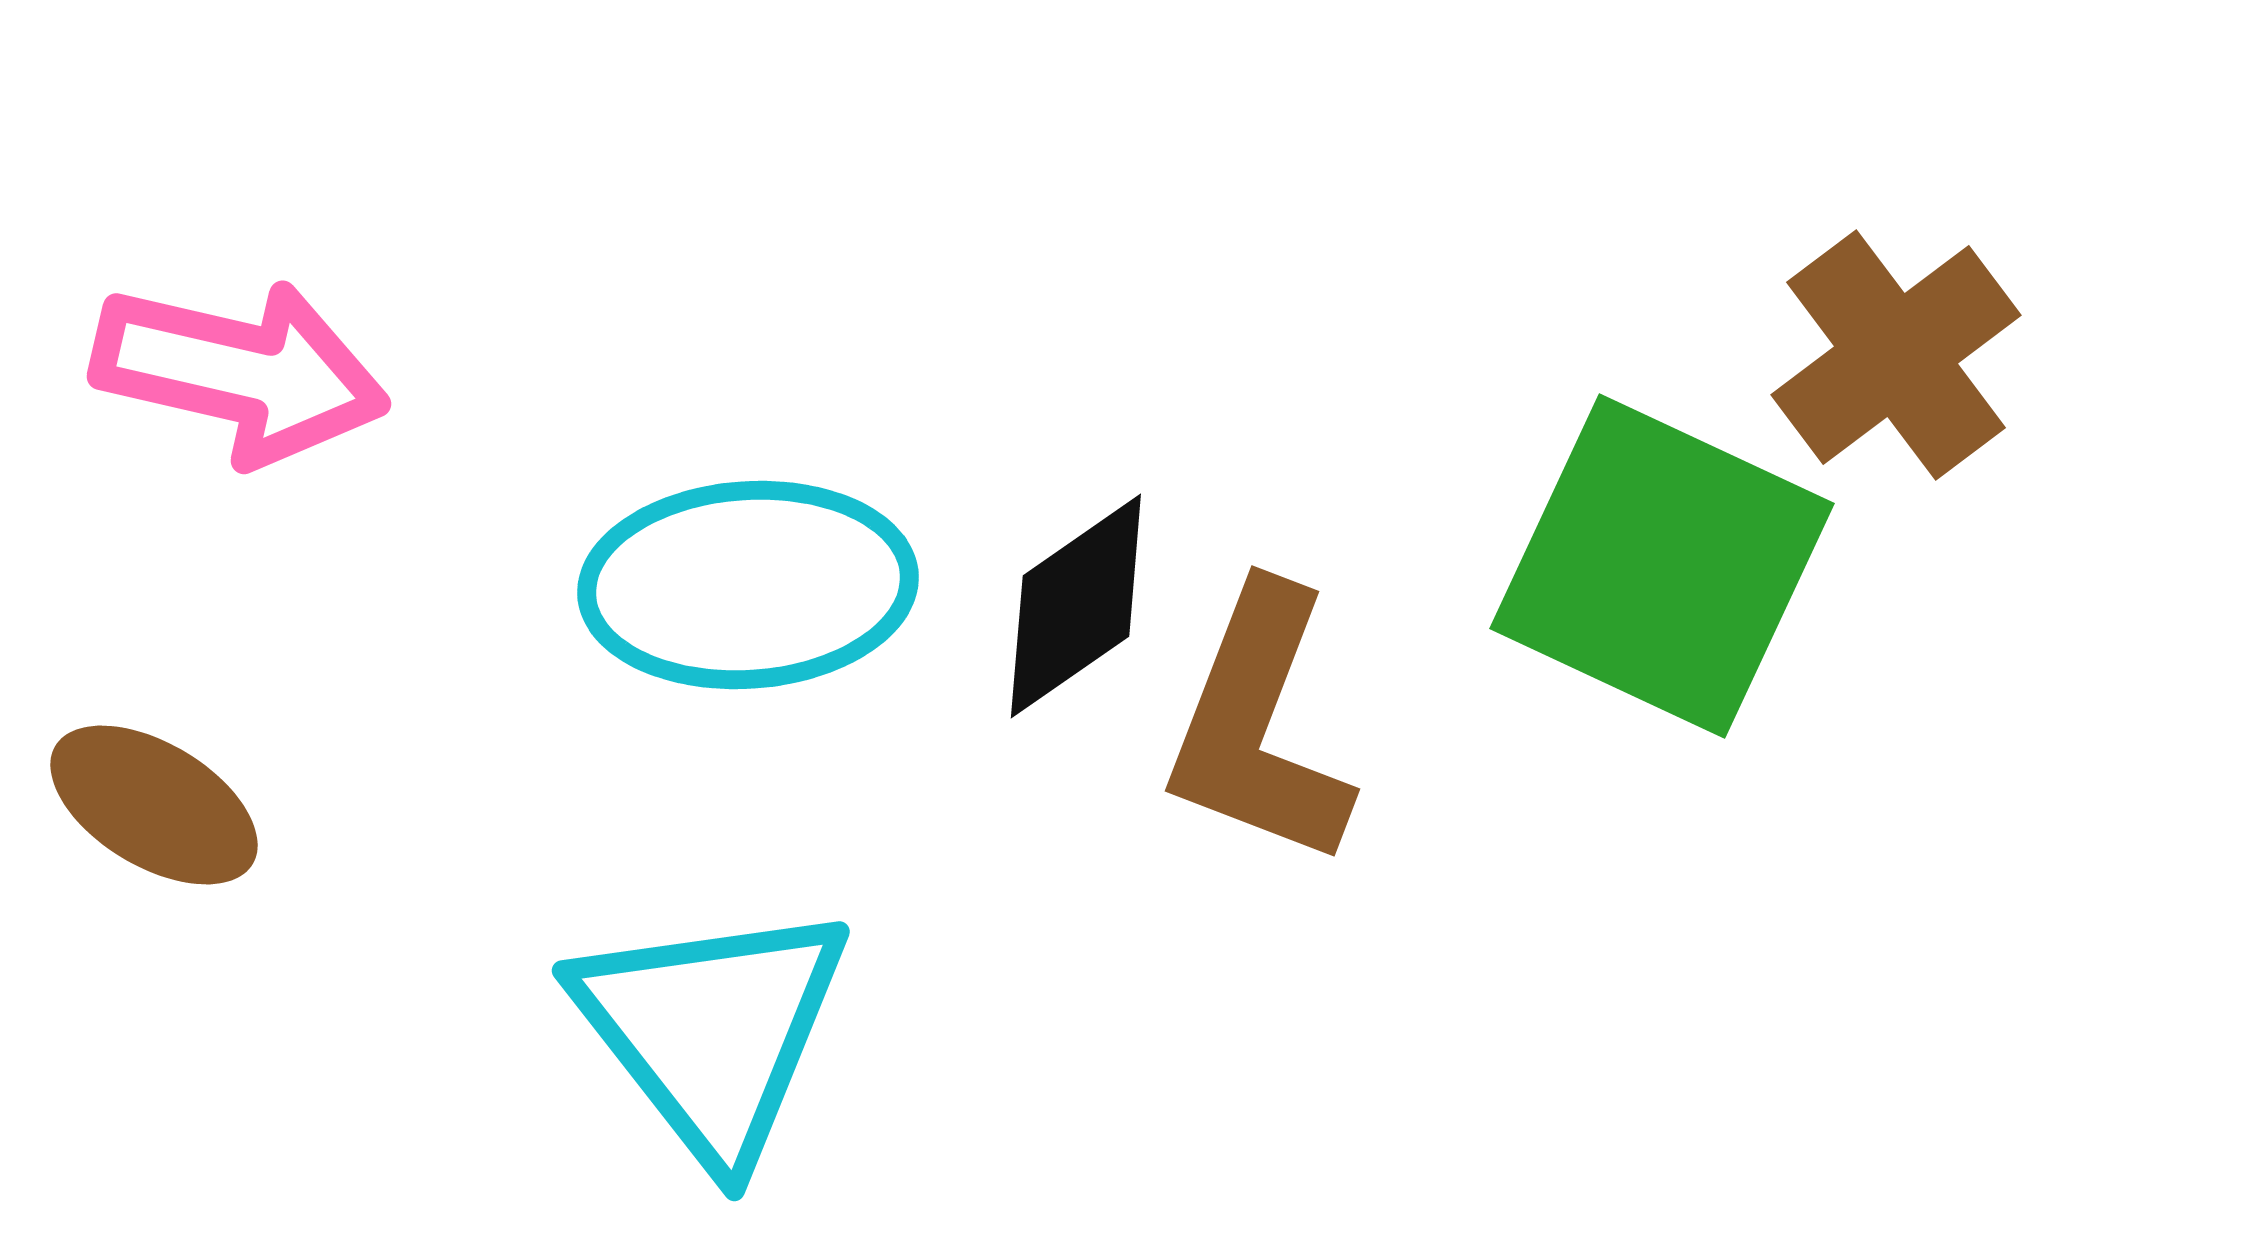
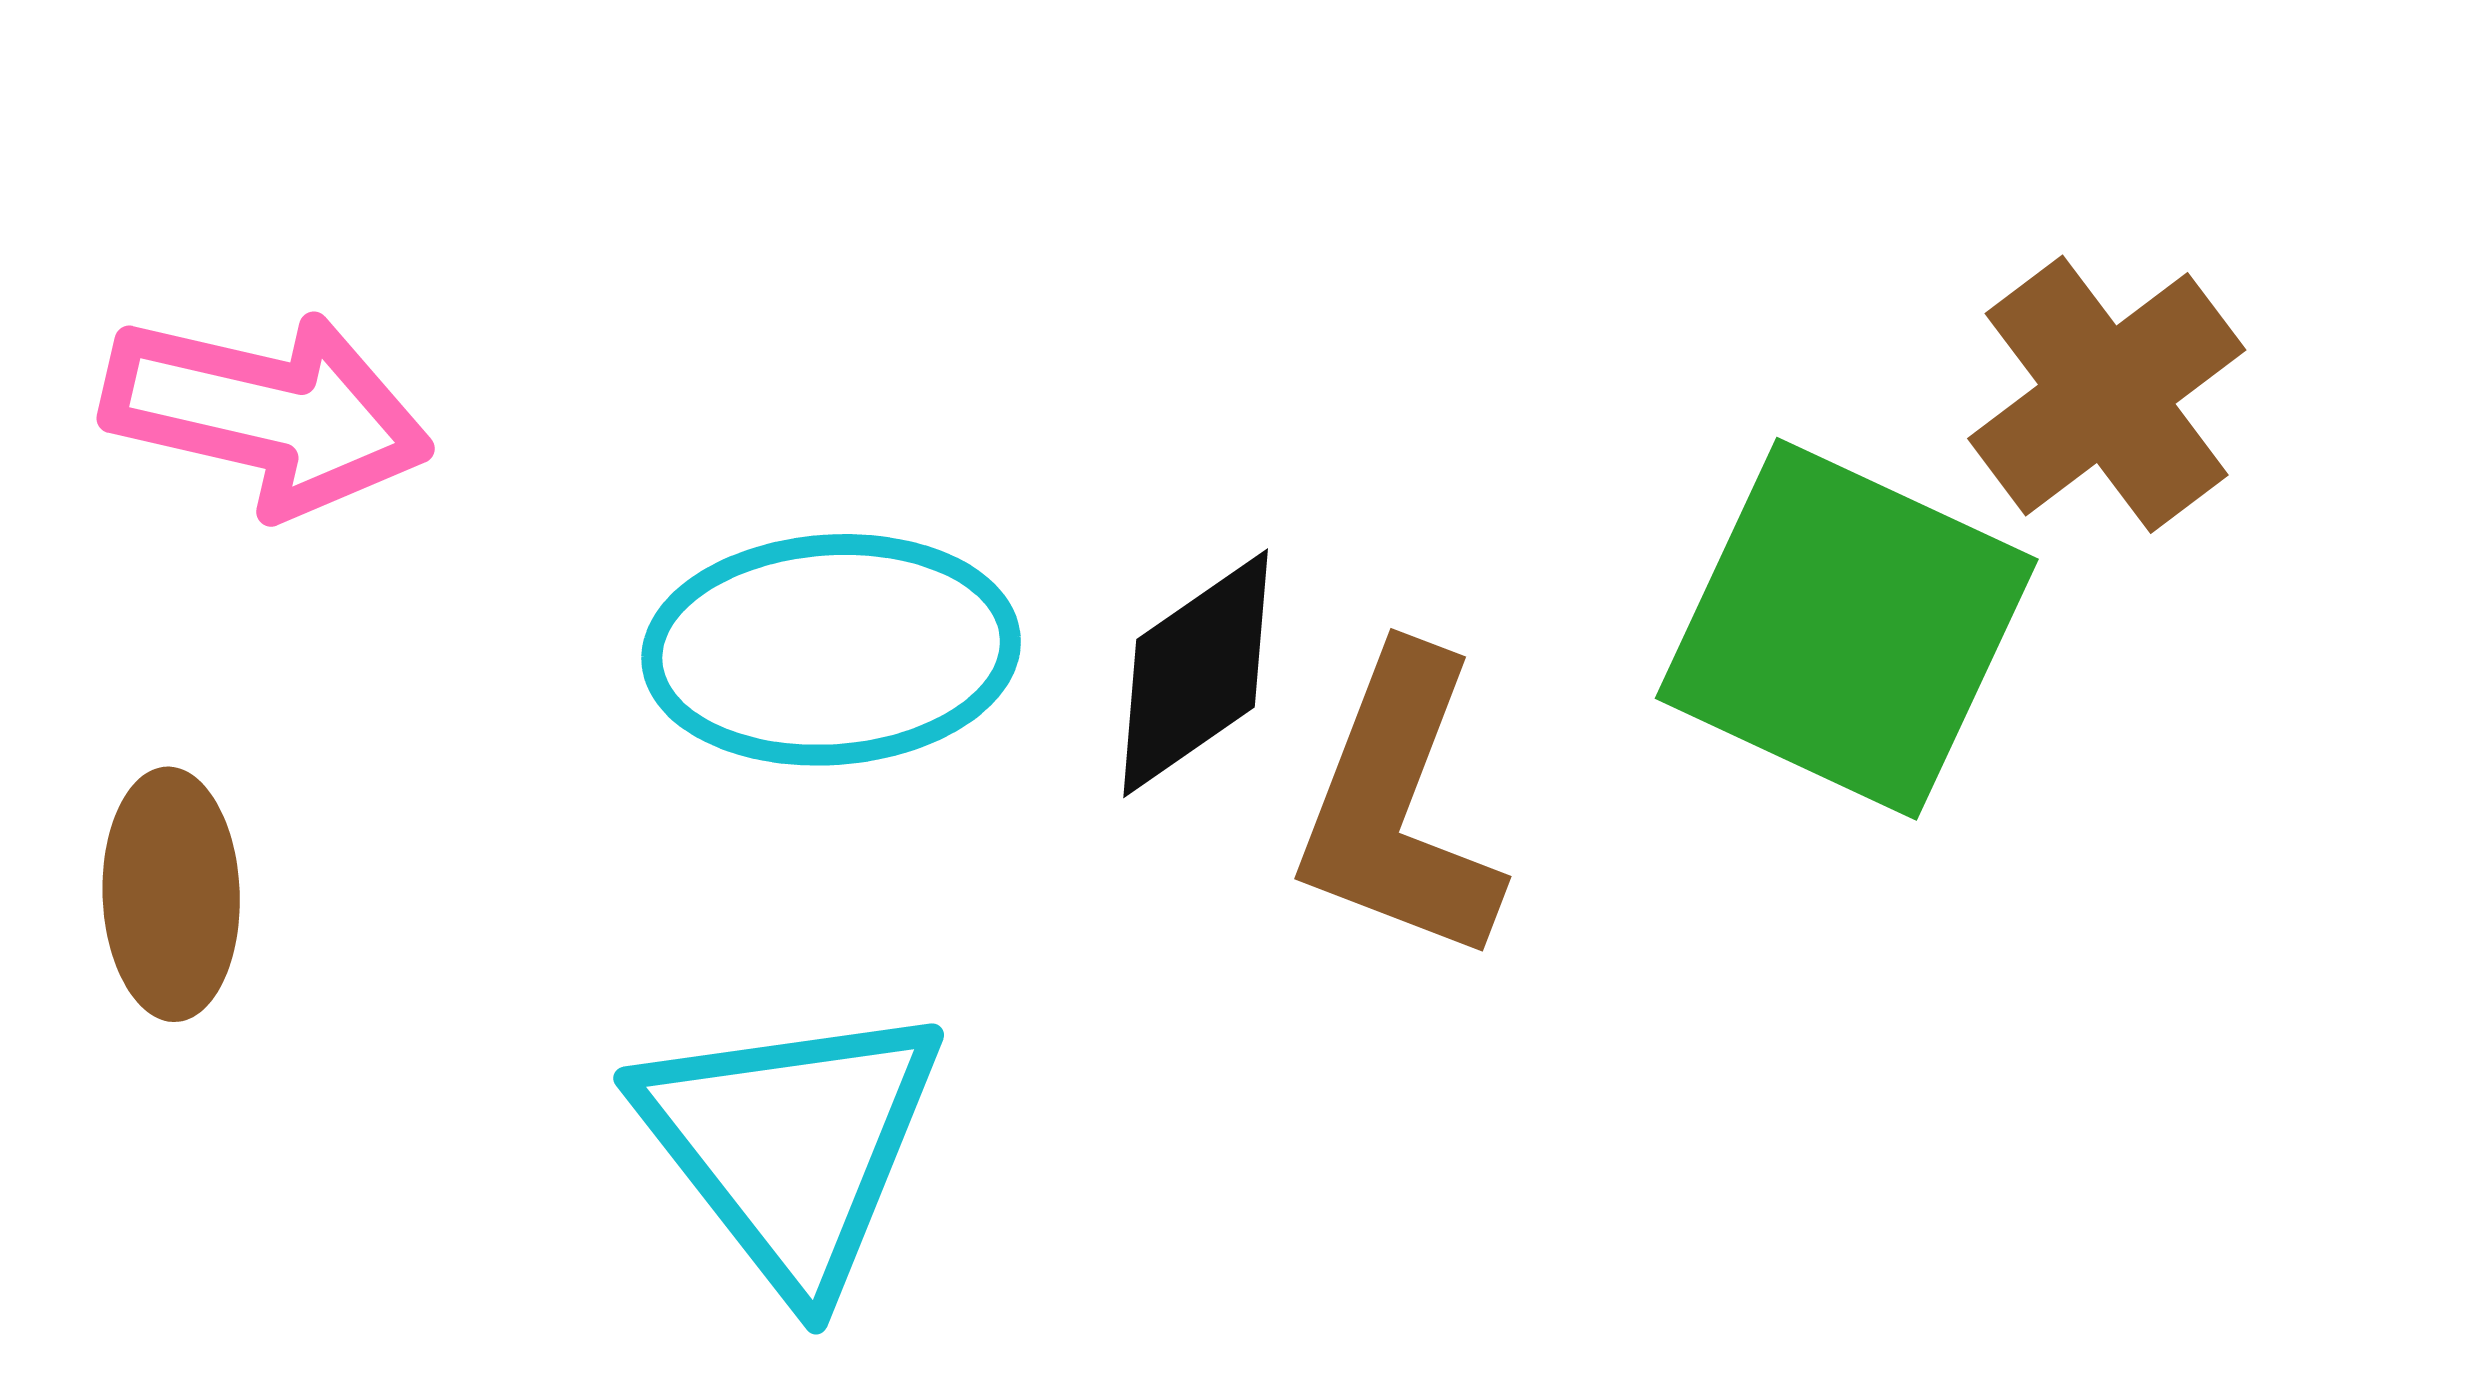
brown ellipse: (154, 805) -> (171, 894), turned 57

